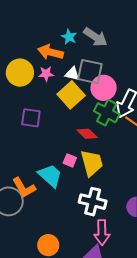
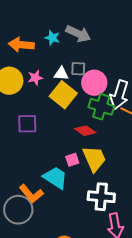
orange arrow: (50, 52) -> (21, 45), moved
gray square: (90, 72) -> (78, 69), size x0.6
pink square: (70, 160) -> (72, 160), turned -32

